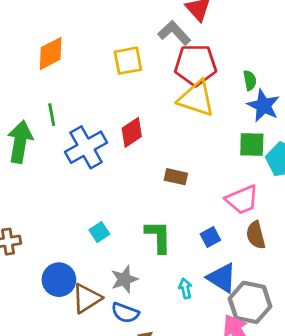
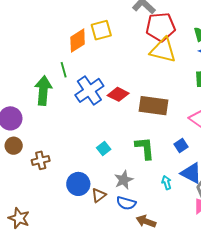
orange diamond: (51, 53) -> (78, 41), moved
yellow square: (128, 61) -> (101, 30), moved
red diamond: (132, 132) -> (118, 94), moved, turned 65
brown rectangle: (176, 177) -> (153, 106), size x1.8
brown triangle: (87, 298) -> (99, 195), size x0.7

